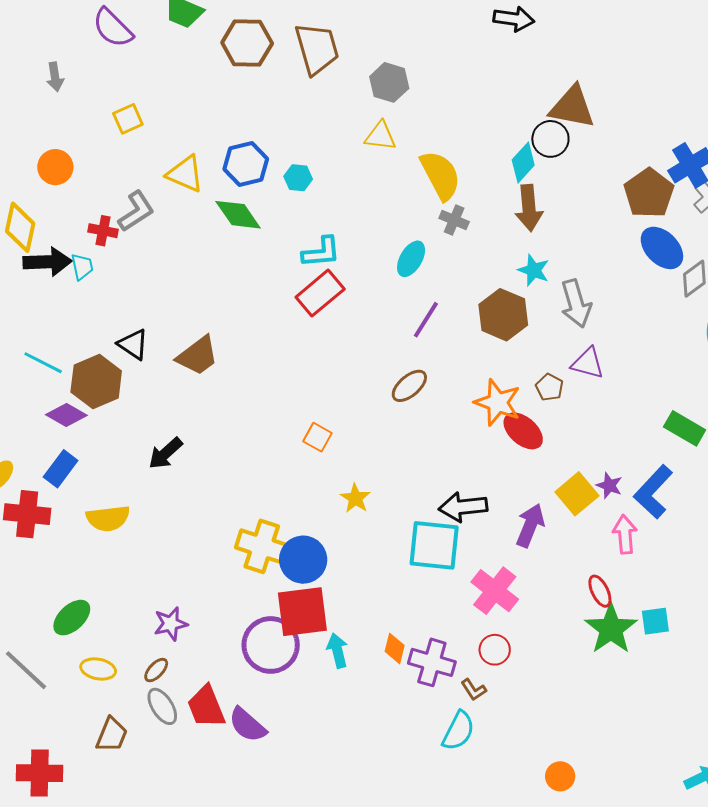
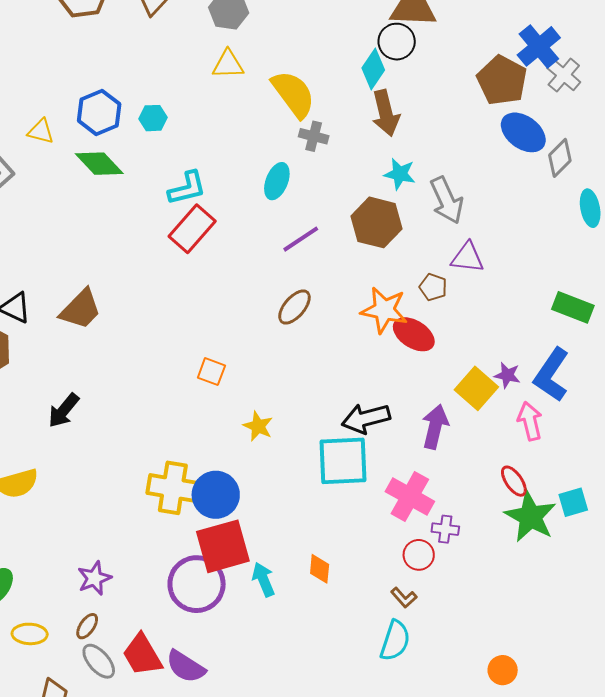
yellow triangle: (185, 174) -> (41, 131), size x0.7
purple line: (426, 320) -> (301, 239), turned 33
purple cross: (432, 662) -> (445, 529), moved, size x0.6

